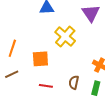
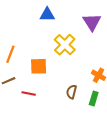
red line: (46, 86) -> (29, 94), moved

